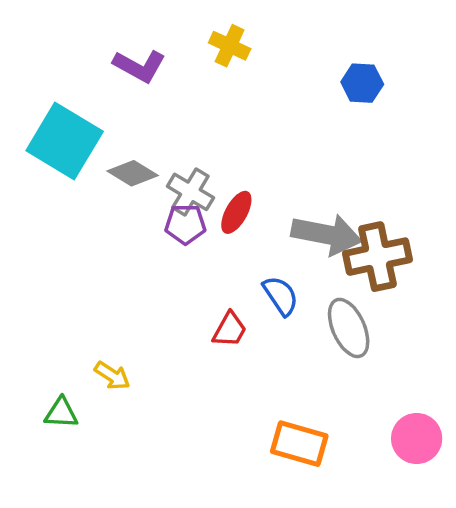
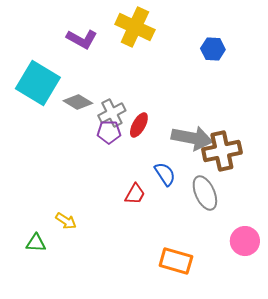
yellow cross: (230, 46) -> (135, 27), size x1.6
gray cross: (190, 192) -> (112, 113), turned 32
pink circle: (417, 439) -> (245, 241), moved

